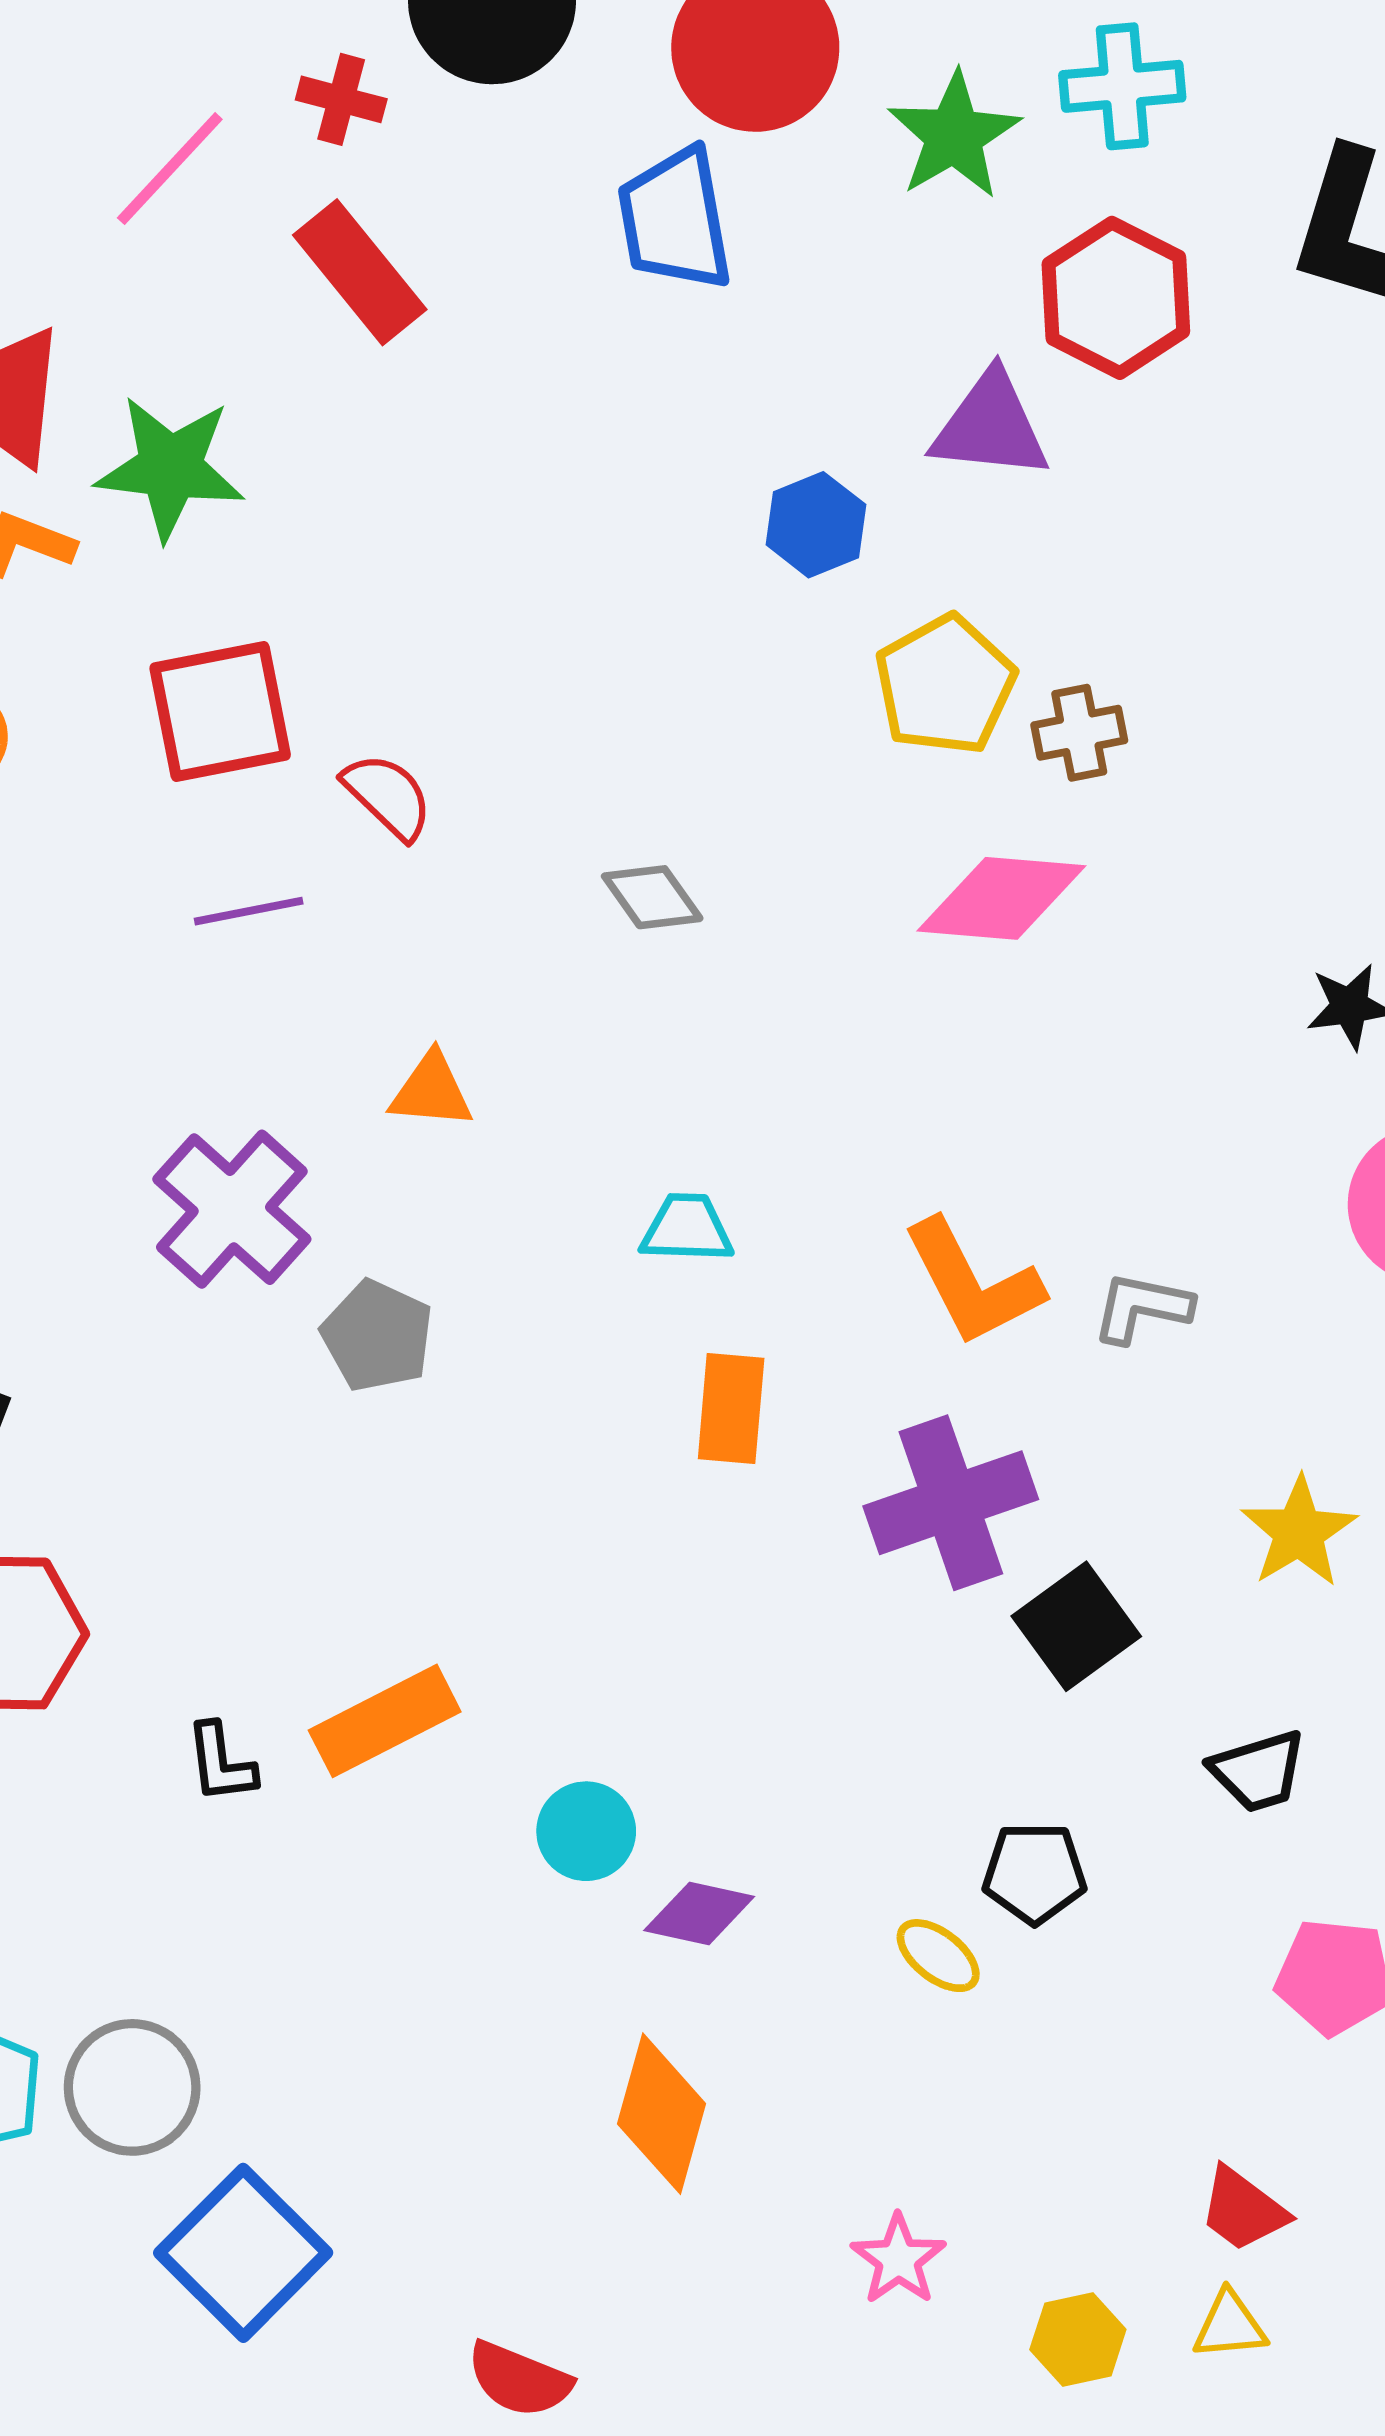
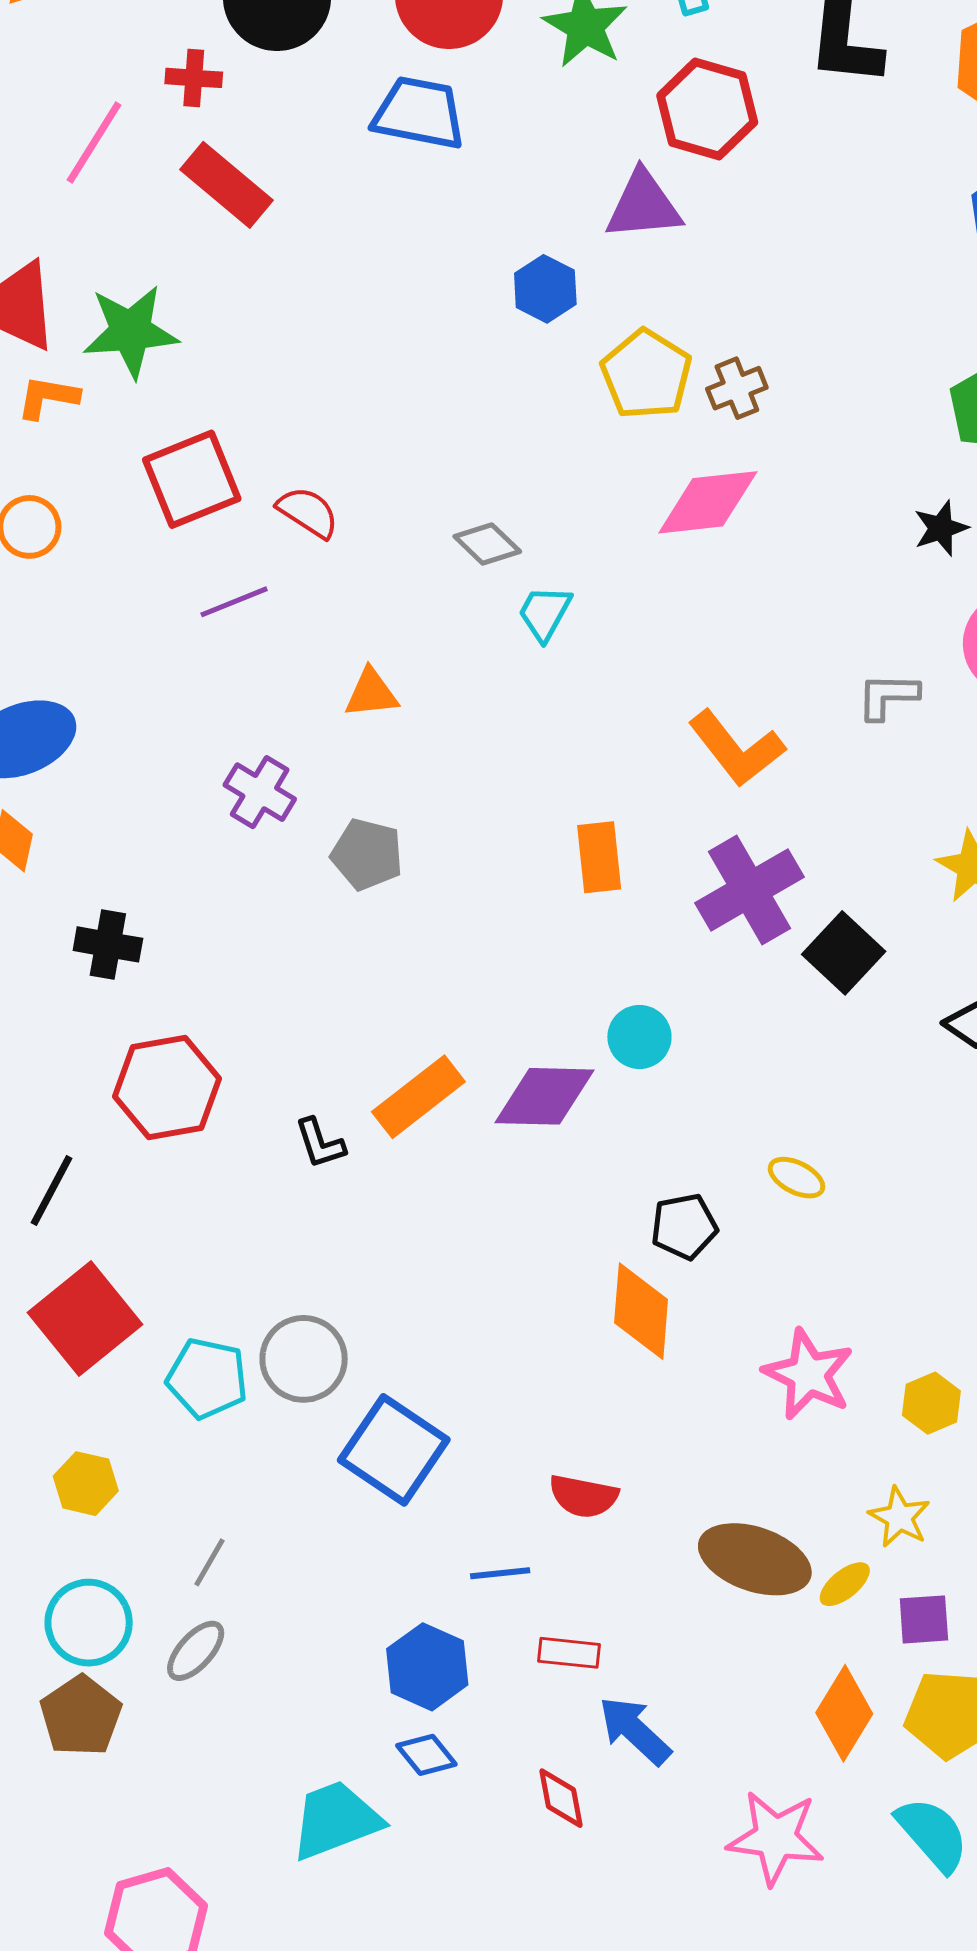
blue trapezoid: (675, 219) -> (419, 113), turned 122
purple cross: (232, 1209) -> (260, 792), size x0.7
cyan trapezoid: (687, 1228) -> (545, 613), moved, turned -52
gray L-shape: (1142, 1308) -> (888, 696), moved
cyan circle: (586, 1831) -> (639, 1037), moved
black pentagon: (1034, 1873) -> (684, 1227), moved
purple diamond: (699, 1913) -> (545, 1096), moved, size x1.5
pink star: (898, 2259) -> (808, 1374), size x1.5

